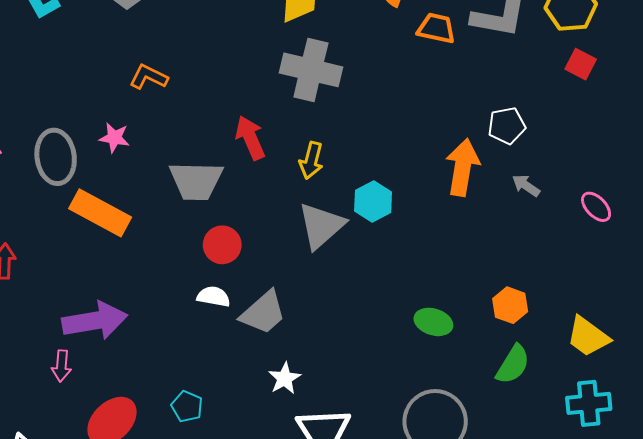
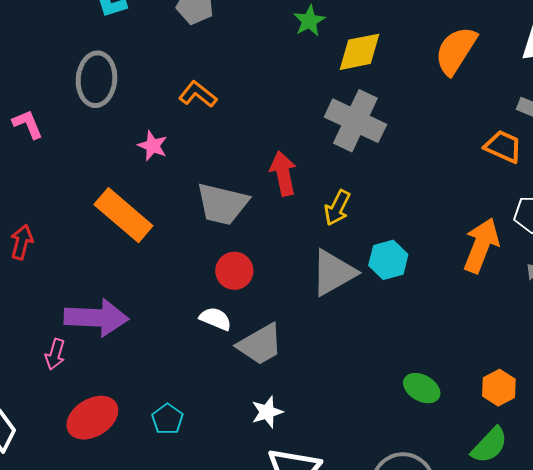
orange trapezoid: (436, 28) -> (503, 146), moved
gray ellipse: (56, 157) -> (96, 79), moved

